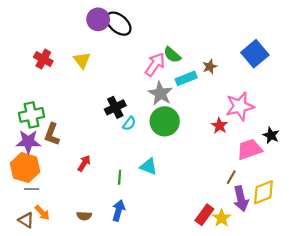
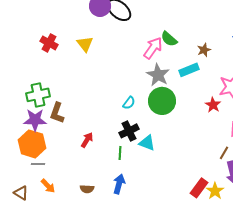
cyan rectangle: (186, 78) -> (189, 70), moved
black cross: (115, 107) -> (129, 131), moved
brown triangle: (26, 220) -> (21, 193), moved

